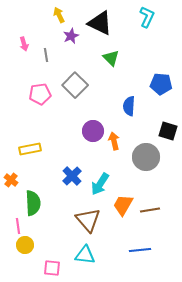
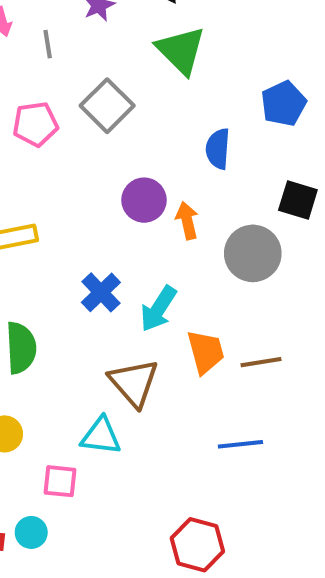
green triangle: (111, 58) -> (181, 50), size x1.5
blue pentagon: (161, 84) -> (284, 104), turned -30
orange trapezoid: (123, 205) -> (206, 352), turned 135
cyan triangle: (85, 255) -> (101, 436), moved

